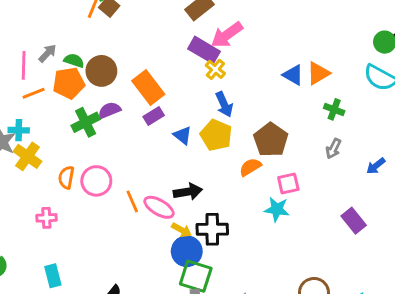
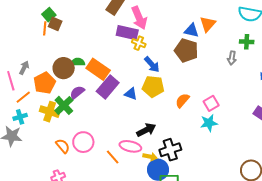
pink arrow: (227, 35) -> (139, 18), turned -60
green semicircle: (74, 61) -> (78, 62), moved
green cross: (334, 109) -> (247, 42), moved
purple rectangle: (154, 116) -> (108, 87), size x1.6
cyan cross: (19, 130) -> (20, 117), moved
brown pentagon: (271, 140) -> (186, 50), moved
gray arrow: (333, 149) -> (232, 58), moved
yellow cross: (27, 156) -> (50, 112), moved
orange semicircle: (66, 177) -> (63, 146), turned 147
orange line: (132, 201) -> (113, 157), moved

